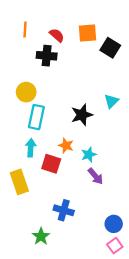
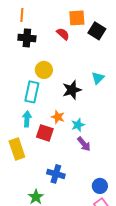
red semicircle: (57, 35) -> (63, 34), moved
black cross: (47, 56) -> (27, 38), moved
yellow circle: (26, 92) -> (44, 70), moved

